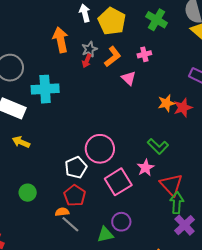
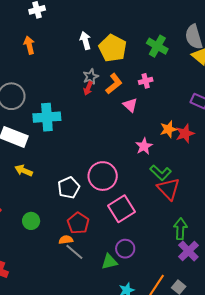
orange arrow: (61, 40) -> (29, 45), moved, size x0.7
white pentagon: (76, 167) -> (69, 188), moved
pink star: (146, 168) -> (144, 146), moved
red triangle: (171, 185) -> (169, 189), moved

